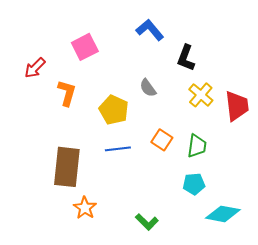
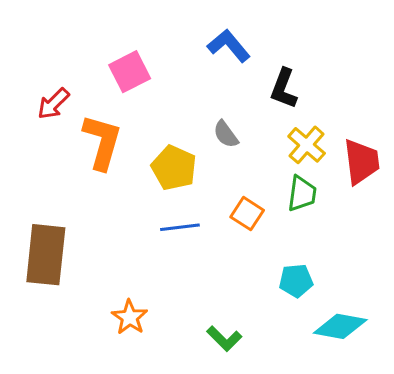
orange L-shape: (67, 93) -> (102, 142), size x1.4
green trapezoid: (197, 146) -> (302, 194), moved
brown rectangle: (67, 167) -> (46, 255), moved

